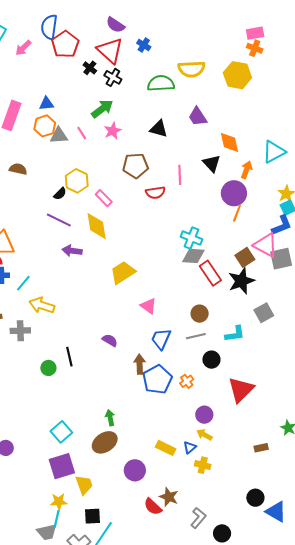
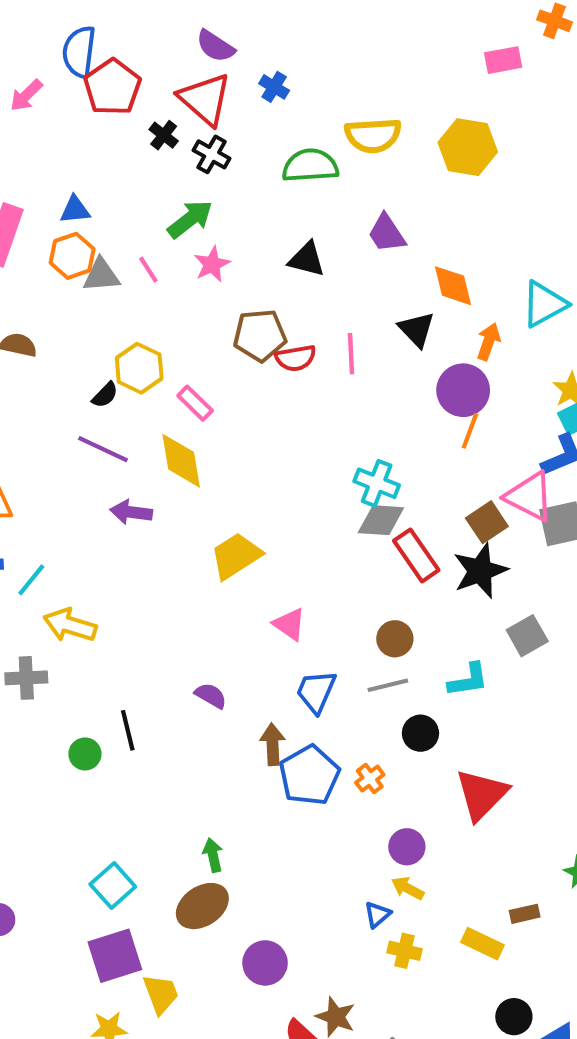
orange cross: (255, 48) -> (555, 21), moved
red semicircle: (155, 193) -> (296, 358), moved
yellow rectangle: (166, 448) -> (483, 944), moved

